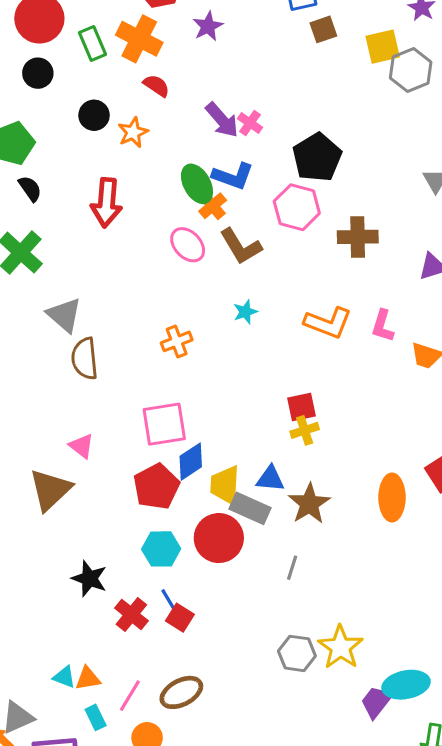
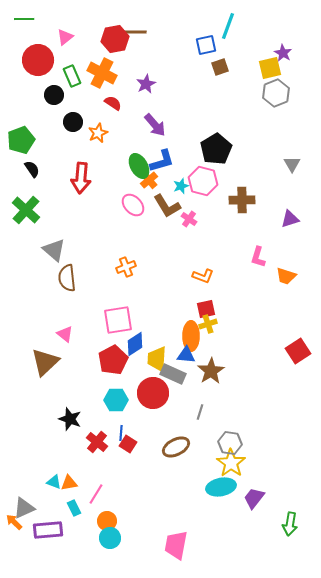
purple star: (208, 26) -> (146, 84), moved
yellow square: (383, 47) -> (270, 68), moved
black circle: (38, 73) -> (54, 95), moved
pink cross: (250, 123) -> (189, 219), moved
blue L-shape: (233, 176) -> (162, 161), turned -36
cyan star: (245, 312) -> (181, 186), moved
orange L-shape: (328, 323) -> (203, 276), moved, size x0.7
orange ellipse: (392, 497) -> (191, 336), moved
blue line: (169, 600) -> (121, 433), turned 35
gray hexagon: (297, 653) -> (230, 443), moved
cyan ellipse: (406, 685) -> (221, 487), moved
brown ellipse: (181, 692) -> (176, 447), moved

